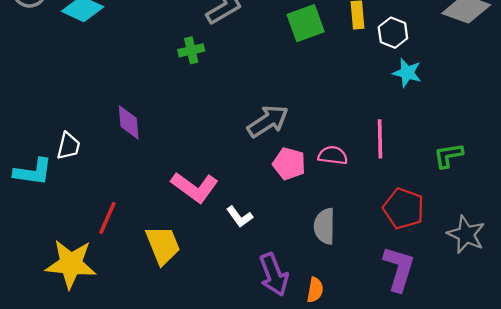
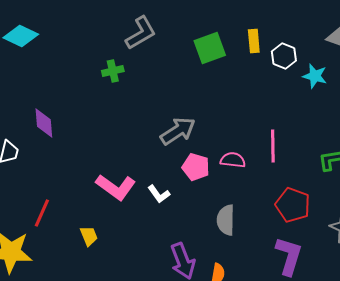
cyan star: (407, 73) -> (315, 76), moved
purple diamond: (129, 122) -> (44, 123), moved
white L-shape: (240, 217) -> (159, 194), moved
yellow trapezoid: (163, 245) -> (89, 236), size x0.6

